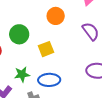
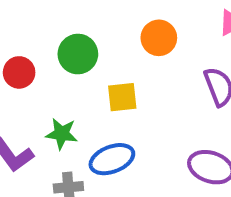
blue ellipse: (49, 80) -> (112, 159), turned -35

